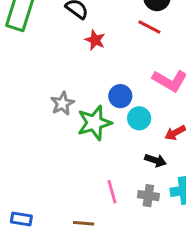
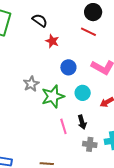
blue circle: (120, 96) -> (68, 67), moved
black arrow: (155, 160) -> (82, 122), moved, turned 56
pink line: (112, 192) -> (63, 126), moved

